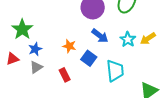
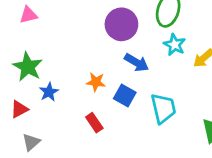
cyan star: (128, 39) -> (175, 45), moved
gray triangle: (36, 67) -> (31, 142), moved

